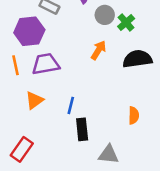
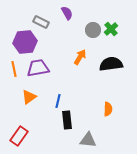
gray circle: (105, 15) -> (93, 30), moved
green cross: (126, 22) -> (111, 29), moved

